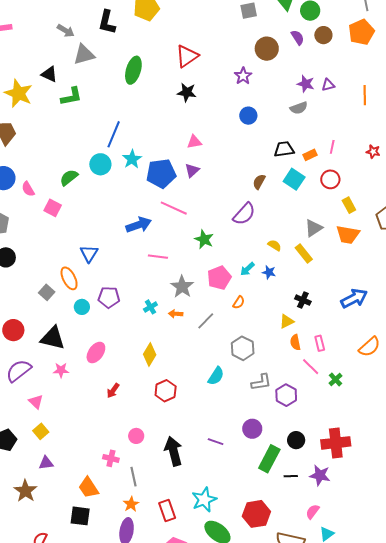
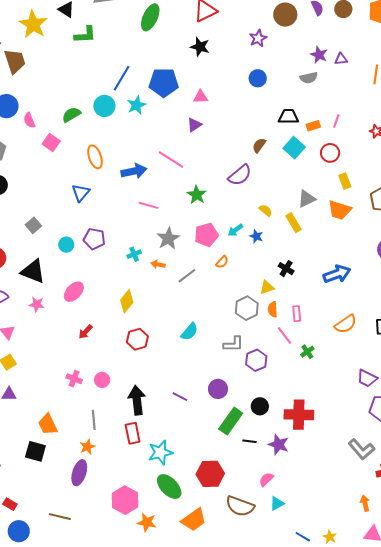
blue pentagon: (161, 173) -> (164, 82), moved
orange ellipse: (69, 278) -> (95, 157), moved
gray hexagon: (243, 348) -> (247, 308), moved
pink cross: (111, 458) -> (74, 379), moved
red rectangle: (167, 511) -> (133, 433), moved

